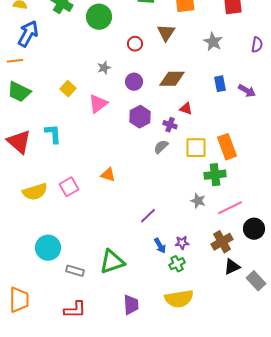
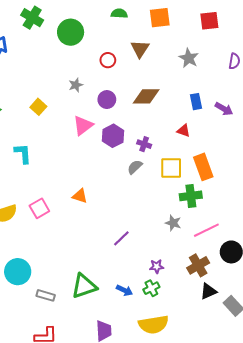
pink triangle: (98, 104) -> (83, 125), moved
red triangle: (186, 109) -> (184, 131), moved
blue arrow: (160, 246) -> (124, 290), moved, turned -35

